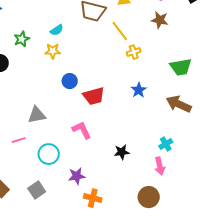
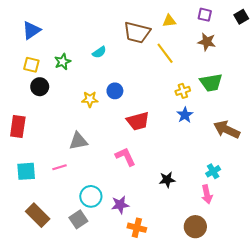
yellow star: (53, 51) -> (90, 99), moved
yellow cross: (134, 52) -> (183, 91), moved
green trapezoid: (181, 67) -> (211, 83), moved
blue circle: (70, 81) -> (115, 91), moved
cyan circle: (49, 154) -> (91, 196), moved

